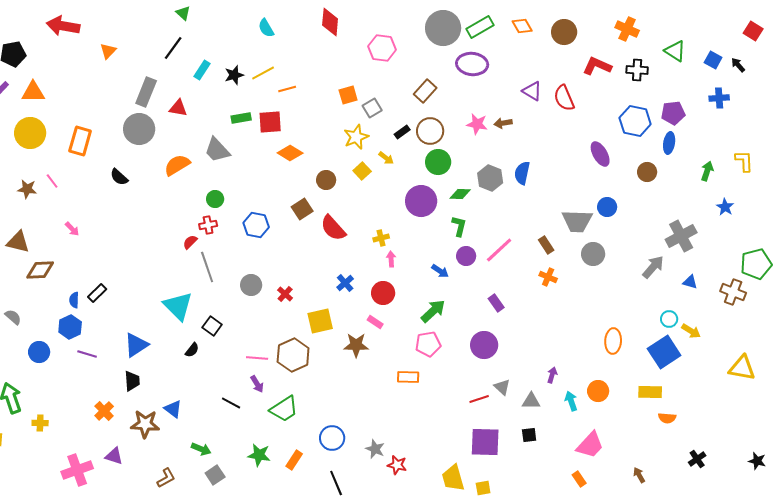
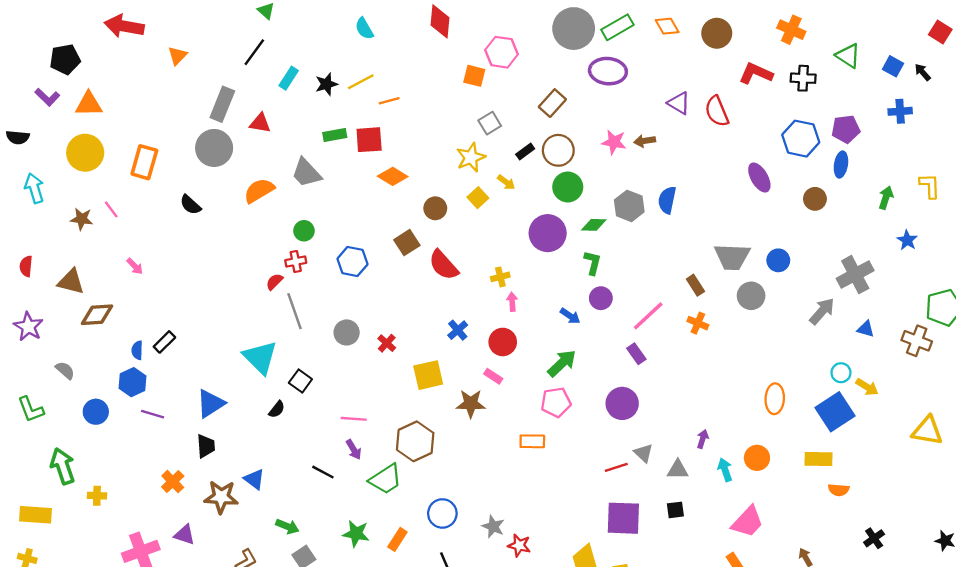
orange square: (348, 95) -> (474, 76), moved, turned 30
blue circle: (607, 207) -> (778, 260), moved
pink line: (499, 250) -> (648, 316), moved
brown hexagon: (293, 355) -> (415, 441), moved

